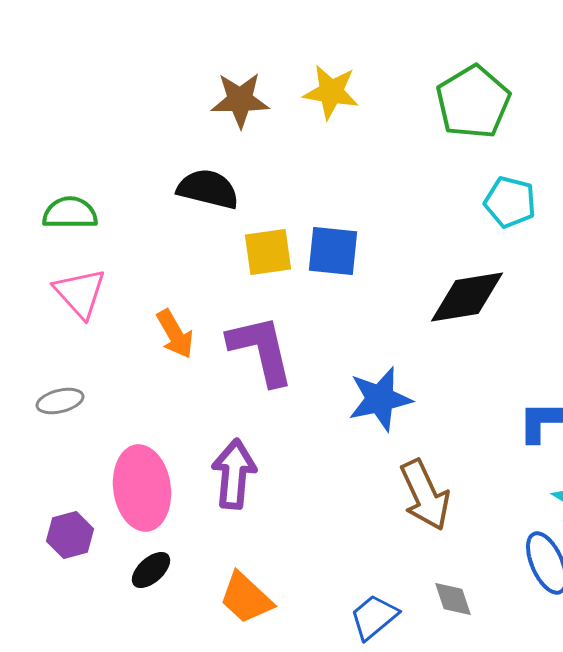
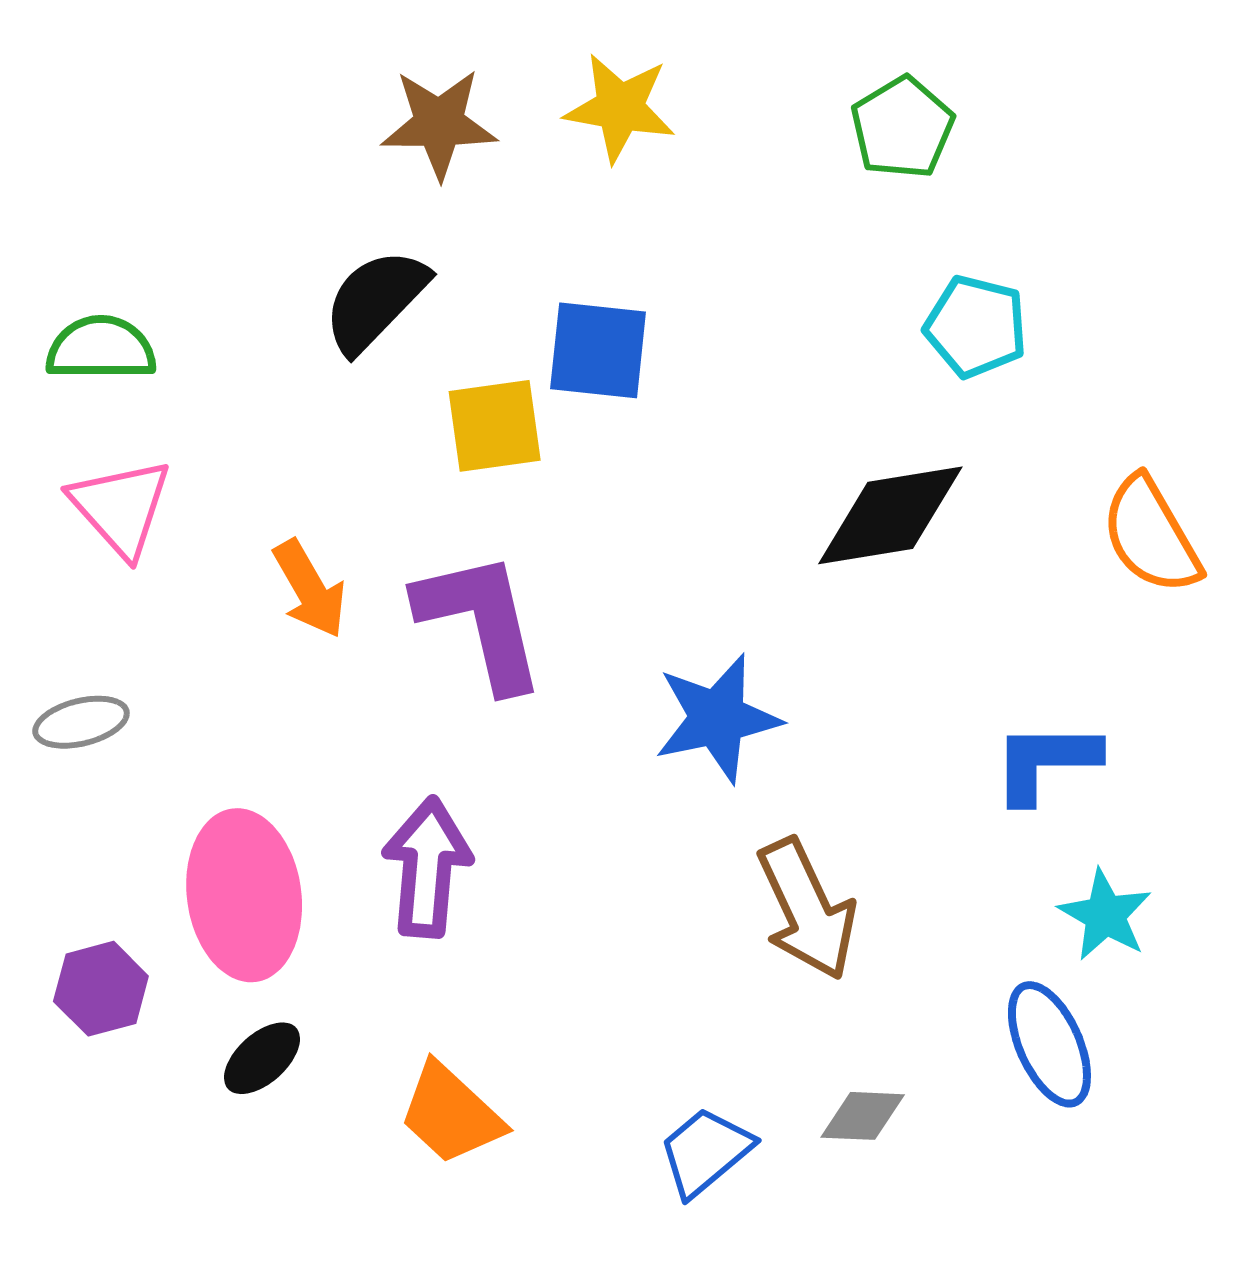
green pentagon: (473, 102) -> (902, 128), size x0.7
black semicircle: (208, 189) -> (375, 301), turned -60
blue square: (333, 251) -> (598, 350), moved
gray diamond: (453, 599) -> (863, 1116), turned -69

